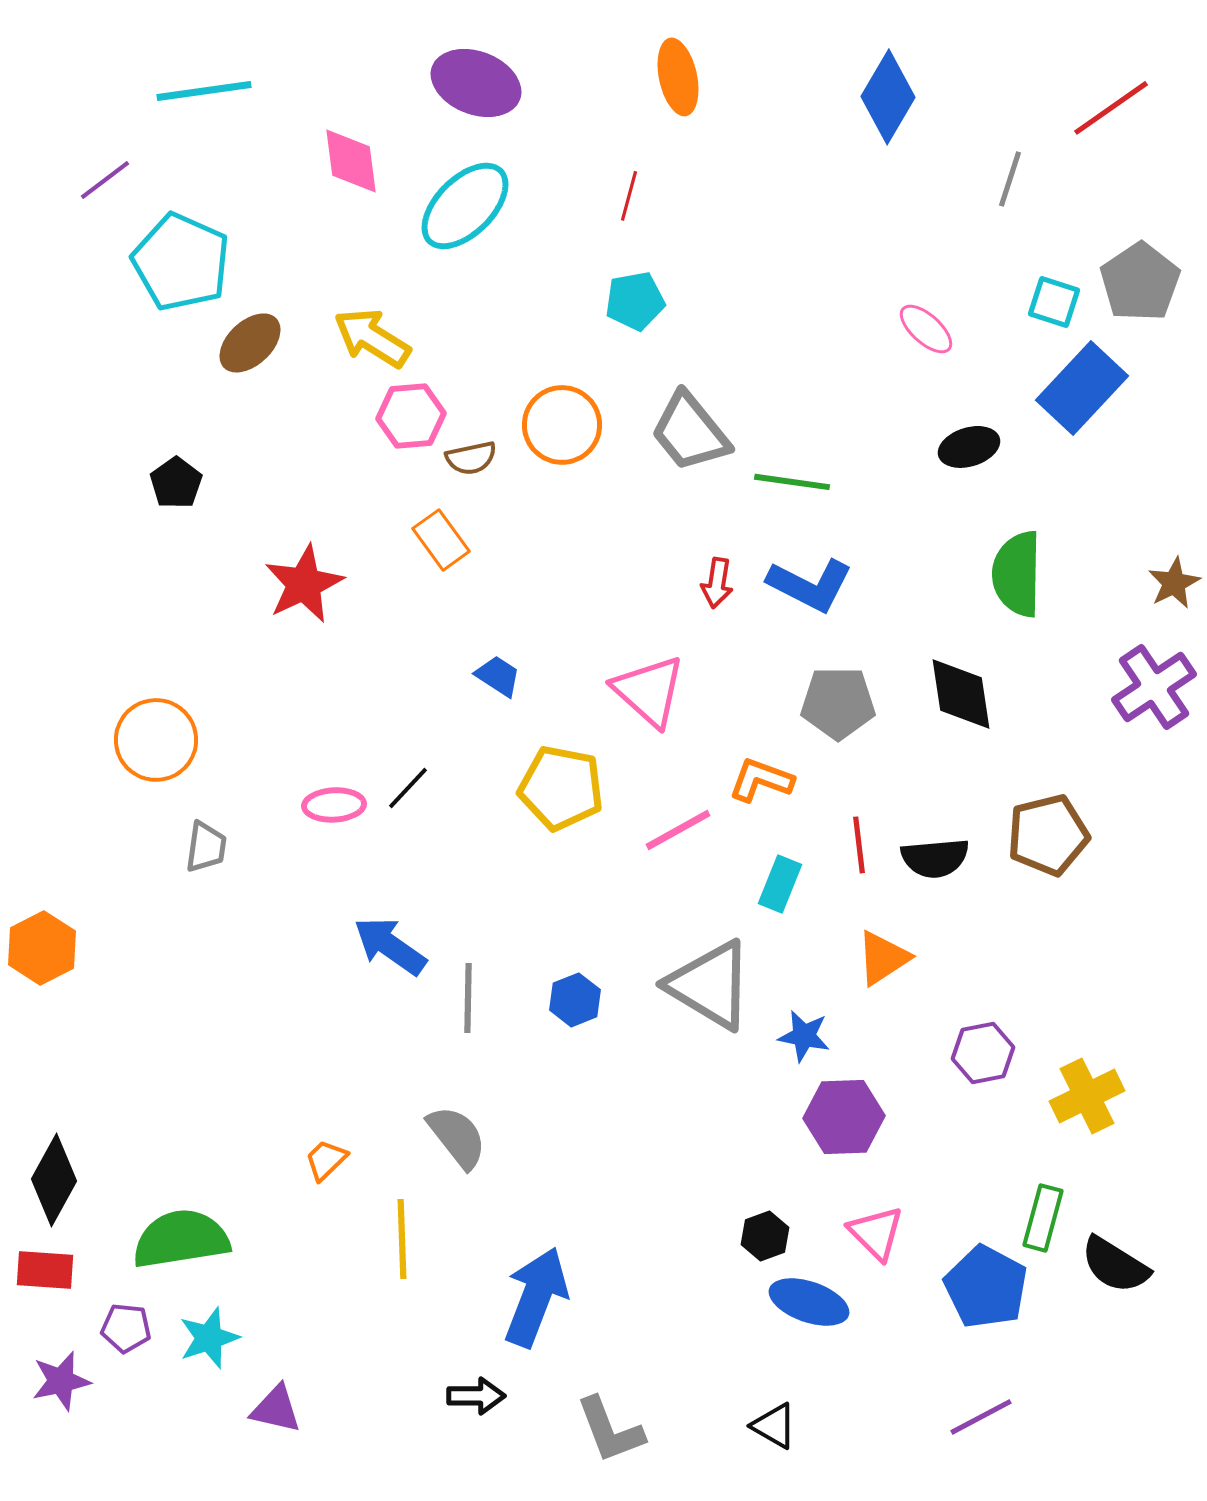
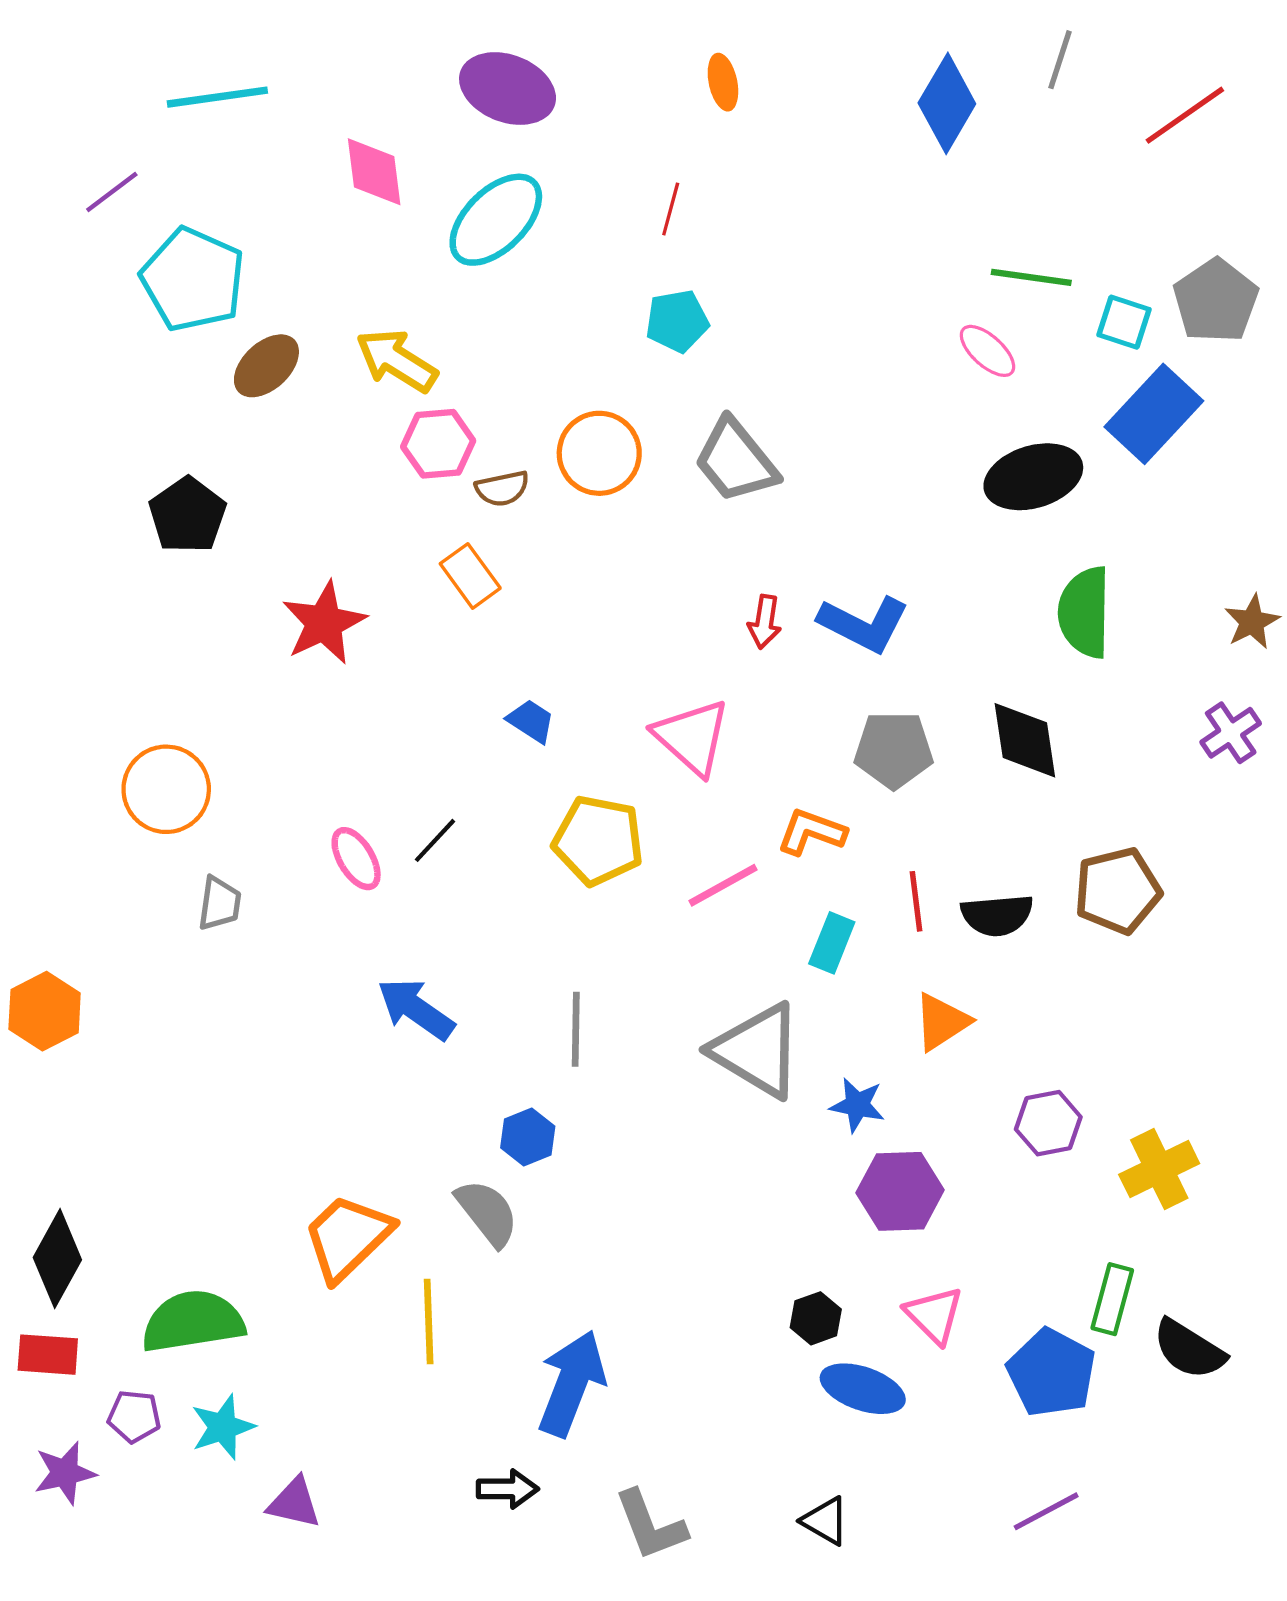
orange ellipse: (678, 77) -> (723, 82), size x0.7
gray line: (1010, 179) -> (1060, 60), moved
black ellipse: (969, 447) -> (1033, 477), size x1.5
green line: (792, 482) -> (1031, 277), moved
black pentagon: (176, 483) -> (188, 515), size x1.4
purple cross: (1154, 687) -> (1231, 733), size x0.7
pink ellipse: (334, 805) -> (356, 859), turned 62
gray line: (468, 998) -> (576, 1029), moved
blue hexagon: (575, 1000) -> (528, 1137), moved
orange trapezoid: (326, 1160) -> (348, 1237), size x2.0

